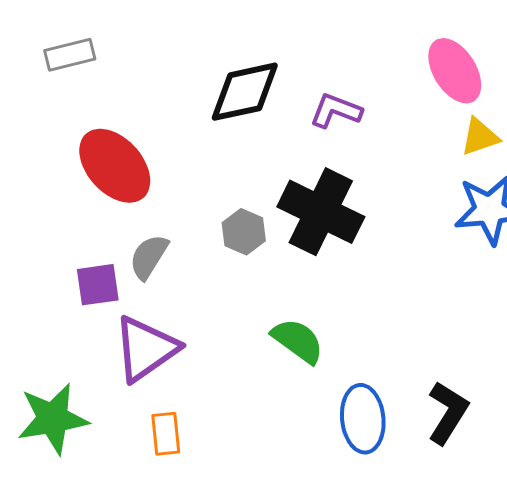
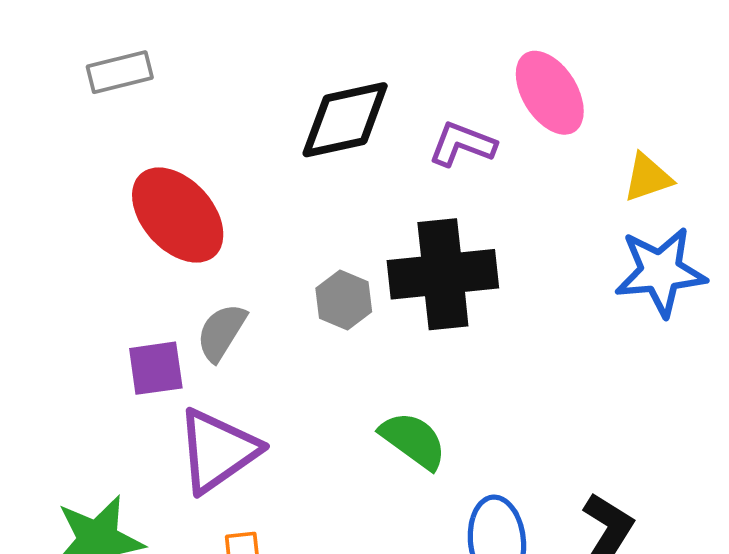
pink ellipse: (455, 71) -> (550, 93), moved
black cross: (321, 212) -> (443, 274), turned -32

